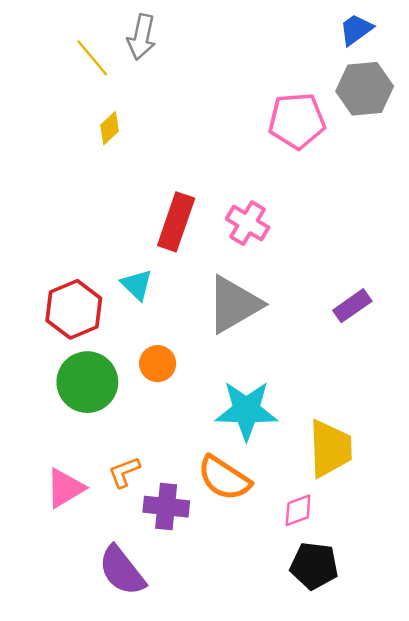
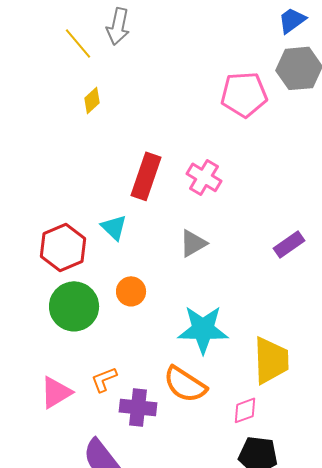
gray triangle: (234, 304) -> (193, 243), size x0.6

